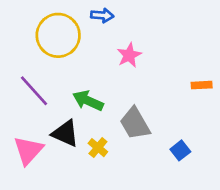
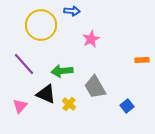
green arrow: (88, 101) -> (62, 71), turned -30
pink triangle: (28, 150) -> (20, 106), size x0.7

